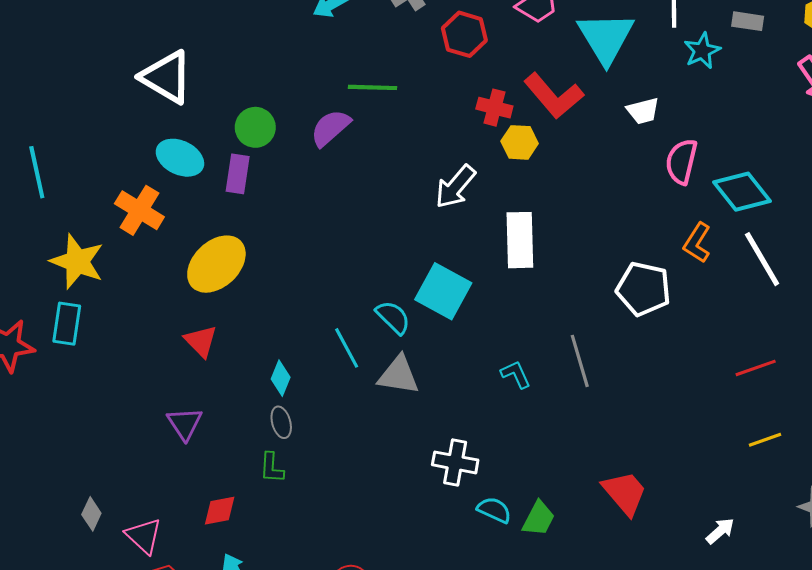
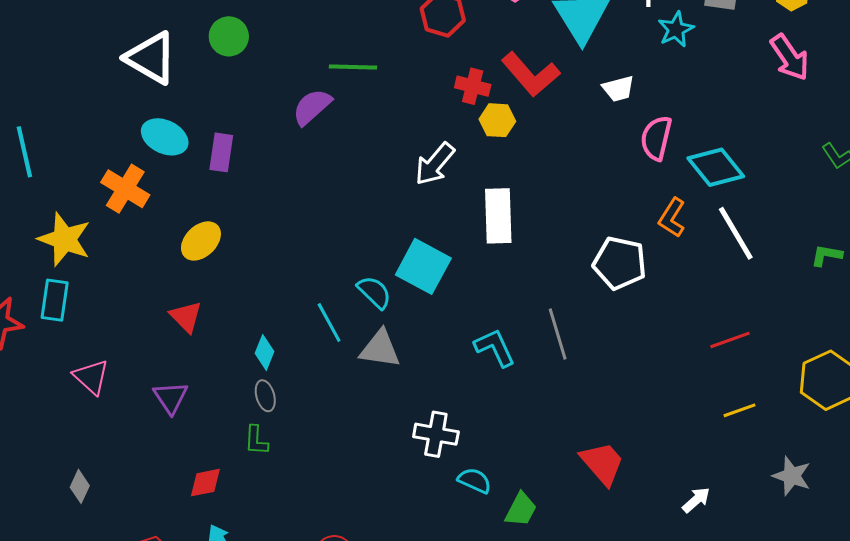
green circle: (255, 127) -> (229, 36), moved
yellow ellipse: (216, 264) -> (201, 241), size x0.7
cyan L-shape: (516, 374) -> (495, 348), size x1.4
green trapezoid: (539, 519) -> (521, 510), moved
pink triangle: (144, 536) -> (91, 377), moved

